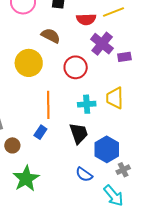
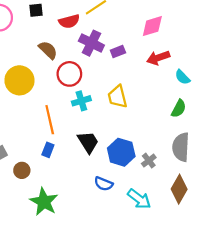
brown semicircle: (51, 36) -> (48, 50), moved, turned 30
cyan cross: (87, 104) -> (81, 101), moved
gray cross: (123, 170) -> (149, 161), moved

